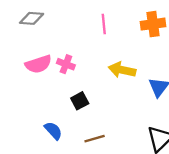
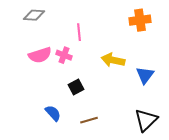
pink line: (104, 24) -> (79, 32), moved

